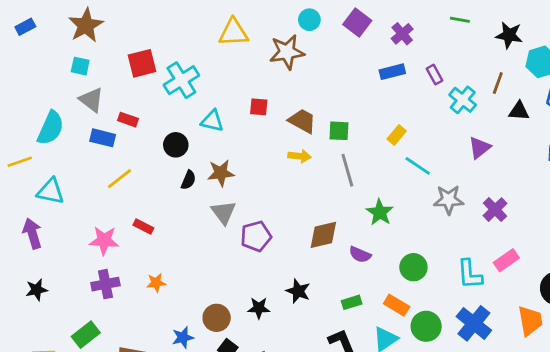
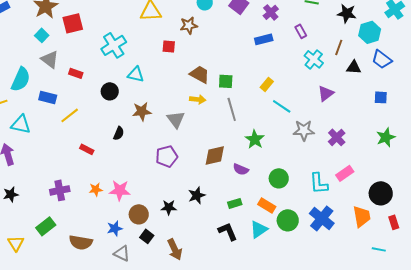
brown star: (287, 52) -> (189, 25), size x0.7
red square: (142, 63) -> (73, 23), moved
cyan square: (80, 66) -> (42, 35), turned 32
purple rectangle: (435, 75) -> (301, 31), moved
red square: (259, 107) -> (169, 46), moved
blue rectangle: (103, 138) -> (48, 97), moved
black semicircle: (188, 180) -> (119, 133), moved
gray triangle: (224, 212) -> (176, 119), moved
pink star: (104, 240) -> (120, 190), moved
black star: (298, 291) -> (197, 195), turned 30

